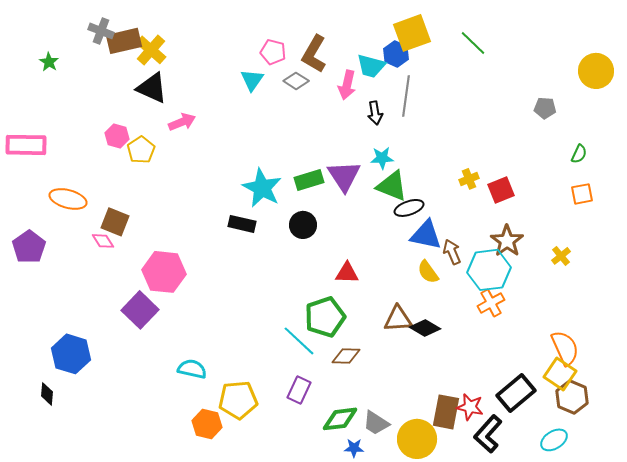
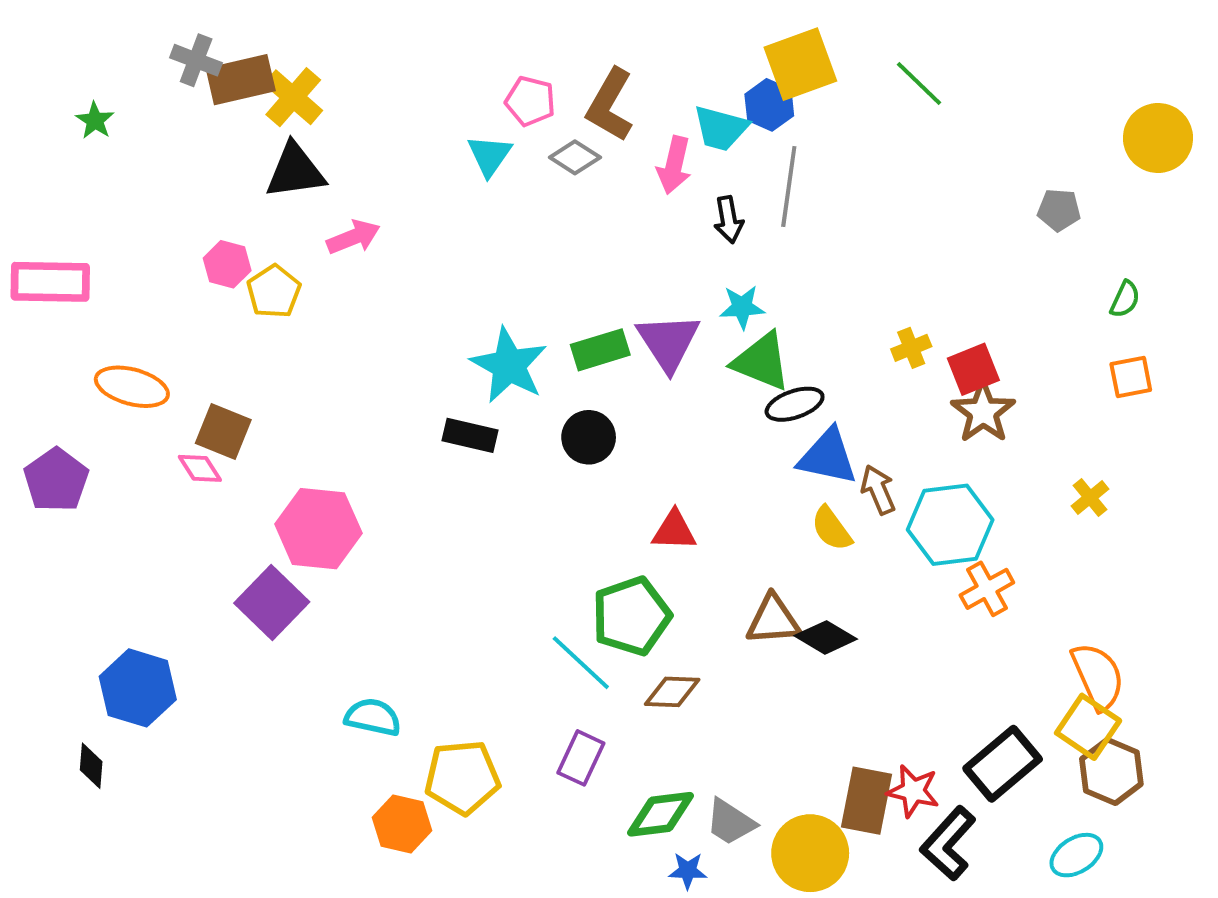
black triangle: (152, 88) -> (295, 171), turned -32
brown star: (507, 241) -> (983, 412), moved
orange cross: (491, 303) -> (987, 589), moved

